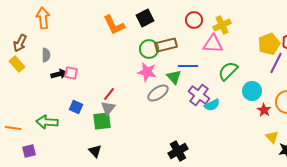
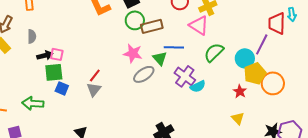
pink triangle: (213, 44) -> (199, 25), turned 30
yellow pentagon: (269, 44) -> (255, 73), moved
green circle: (149, 49) -> (135, 20), moved
cyan circle: (252, 91) -> (245, 58), moved
red star: (264, 110) -> (240, 91), moved
green square: (102, 121) -> (54, 72), moved
yellow triangle: (272, 137) -> (238, 118), moved

